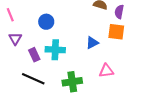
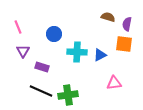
cyan cross: (55, 50) -> (77, 52), moved
purple rectangle: (34, 55) -> (42, 67), turned -48
green cross: (72, 82) -> (68, 95), moved

